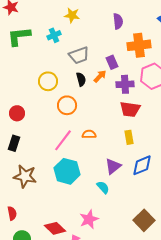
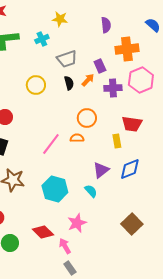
orange circle: (67, 105) -> (87, 118), moved
red trapezoid: (130, 109) -> (132, 124), moved
cyan hexagon: (67, 171) -> (55, 189), moved

